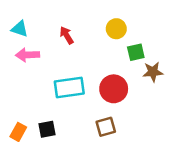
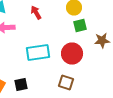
green square: (136, 52) -> (80, 26), moved
brown square: (106, 127) -> (66, 82), turned 35

